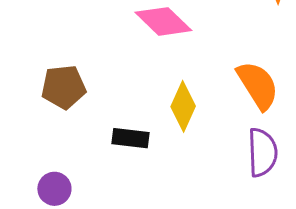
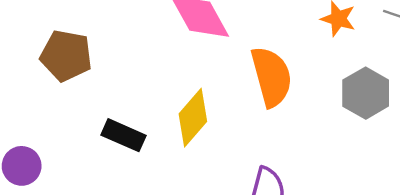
orange semicircle: (258, 85) -> (271, 77), moved

